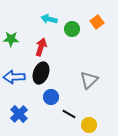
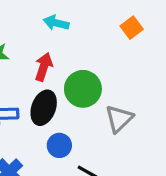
green circle: (72, 29) -> (83, 89), moved, size x1.5

